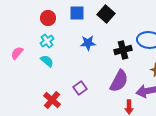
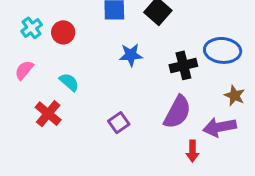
red circle: (48, 18) -> (63, 32), moved
cyan cross: (47, 41) -> (32, 28), moved
red cross: (52, 100) -> (48, 114), moved

